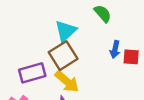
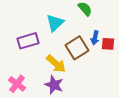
brown square: (63, 56) -> (77, 48), moved
purple rectangle: (32, 73) -> (28, 41), moved

